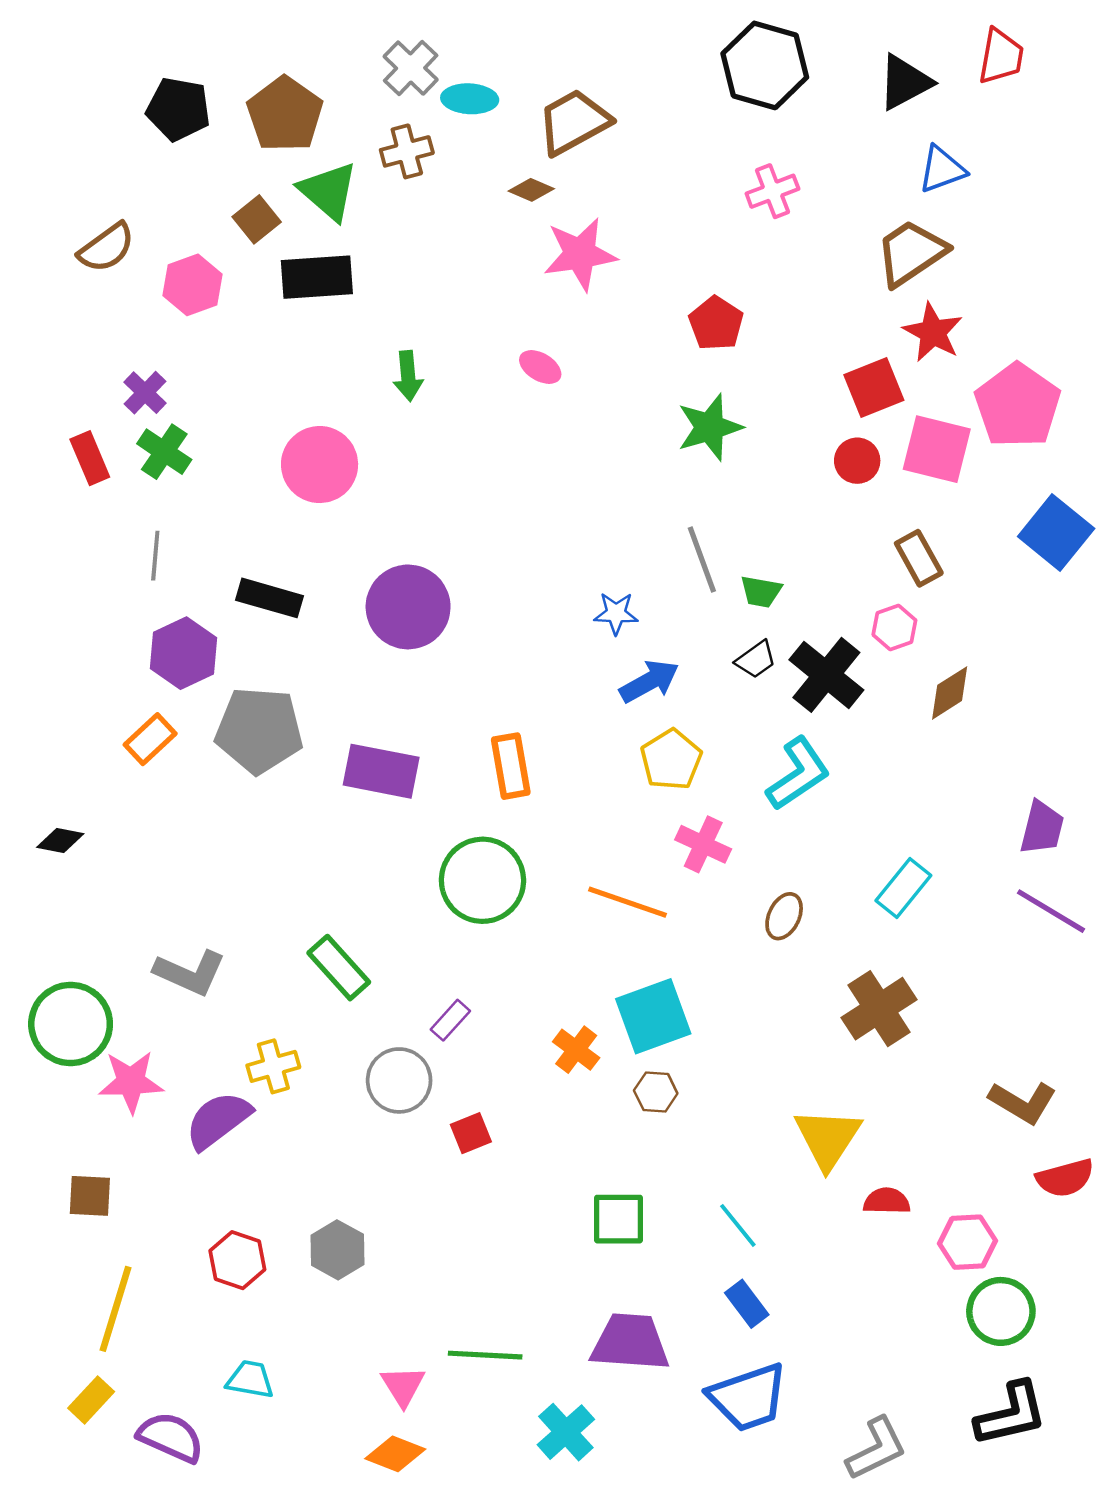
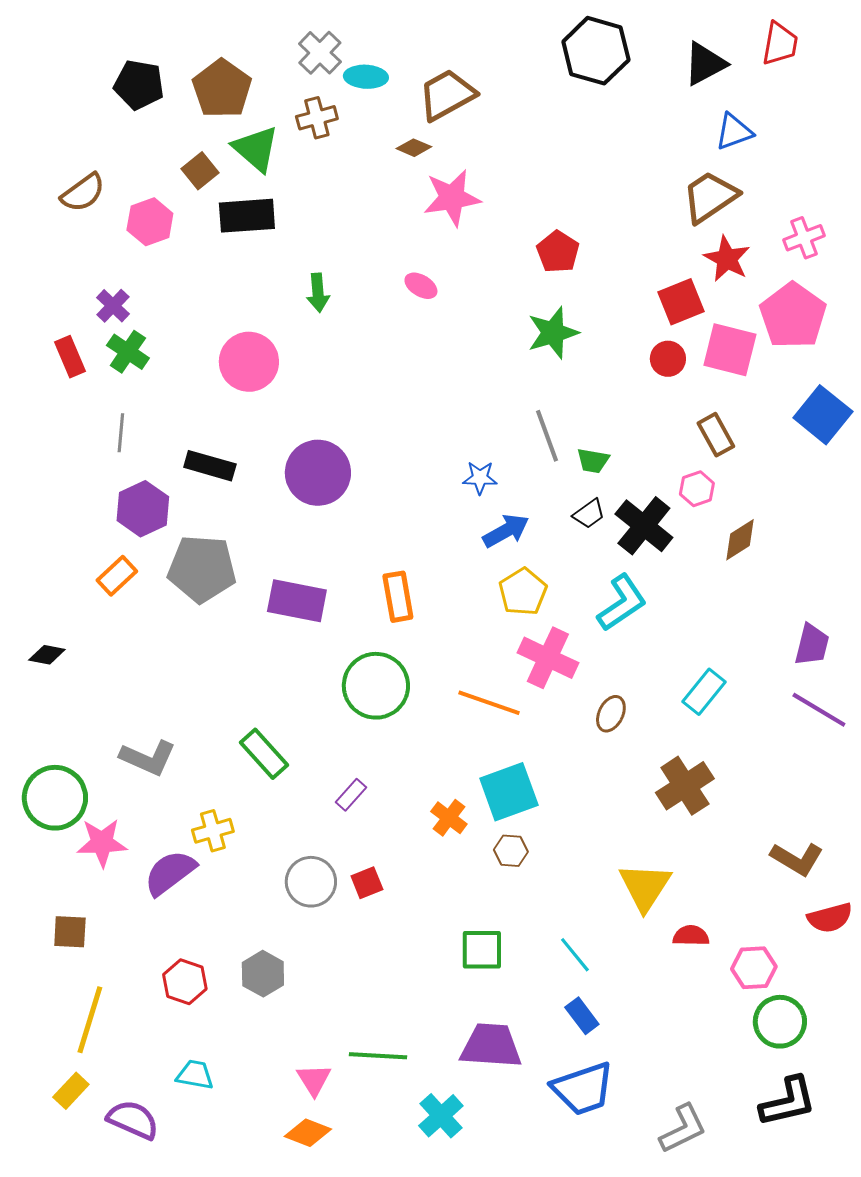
pink cross: (772, 191) -> (804, 238), moved
pink cross: (703, 844) -> (548, 658), size x1.4
gray circle: (399, 1080) -> (311, 882), moved

